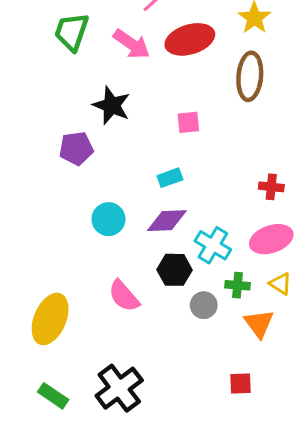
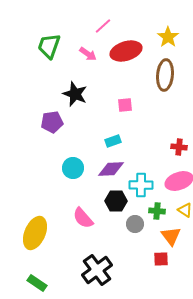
pink arrow: (132, 44) -> (88, 54), size x0.7
cyan cross: (213, 245) -> (141, 185), turned -30
red square: (241, 383) -> (161, 259), moved
black cross: (119, 388) -> (97, 270), moved

